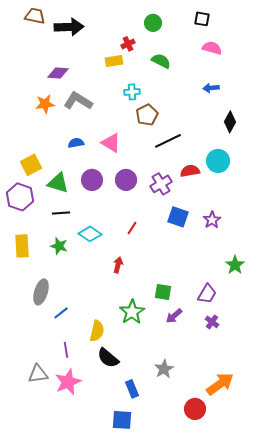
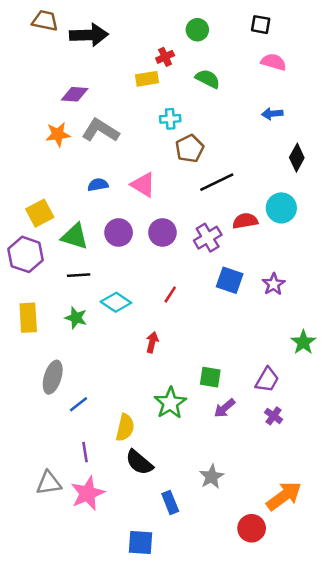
blue square: (122, 420) -> (141, 542), moved

